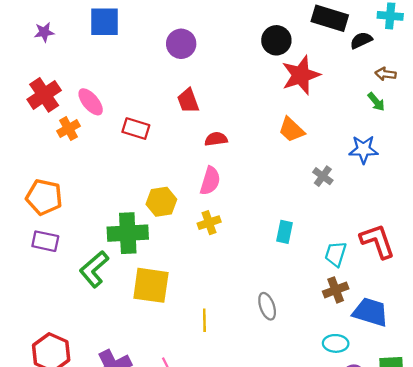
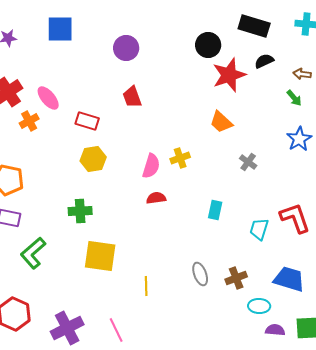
black semicircle: (361, 40) -> (264, 61), moved
red semicircle: (216, 139) -> (156, 198), moved
blue star: (363, 149) -> (299, 139), moved, turned -30
yellow hexagon: (161, 202) -> (93, 159), moved
yellow cross: (209, 223) -> (180, 158), moved
green cross: (128, 233) -> (80, 211), size x0.7
green L-shape: (94, 269) -> (33, 253), moved
brown cross: (336, 290) -> (236, 278), moved

